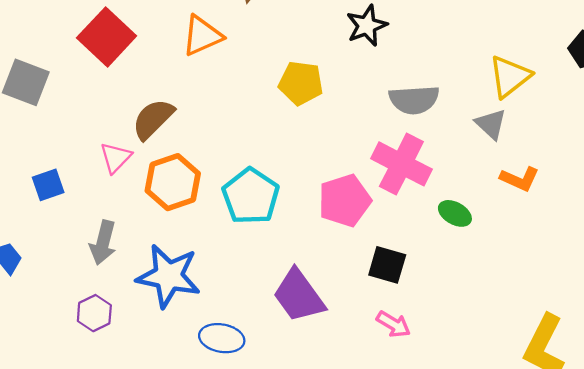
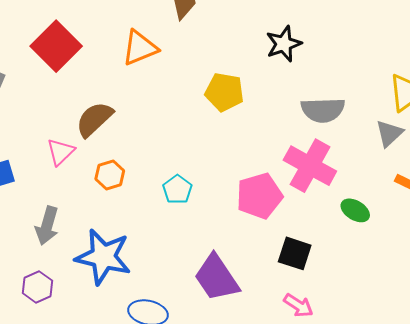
gray triangle: (491, 124) -> (389, 133), turned 32
orange hexagon: (173, 182) -> (110, 175), size x0.6
cyan pentagon: (251, 196) -> (177, 189), size x0.6

